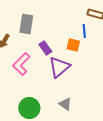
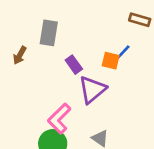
blue line: (84, 31) -> (123, 53), moved, turned 48
pink L-shape: (21, 64) -> (59, 119), moved

